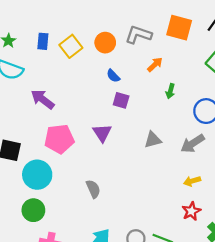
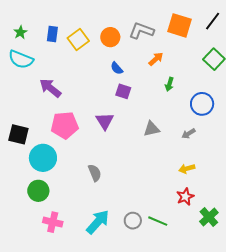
gray arrow: (193, 143) -> (188, 134), size x0.6

